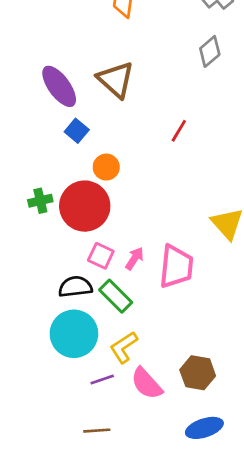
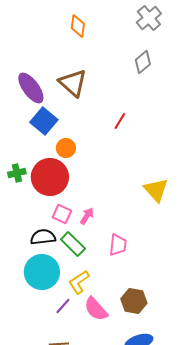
blue square: (77, 131) -> (44, 121), size x1.5
pink trapezoid: (176, 267) -> (118, 245), moved, size x0.7
purple line: (102, 379) -> (63, 306), turned -30

